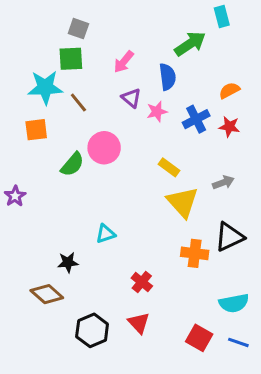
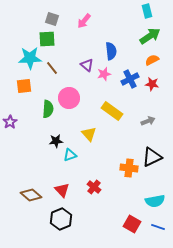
green arrow: (190, 44) -> (150, 36), moved
pink arrow: (124, 62) -> (84, 21), moved
green semicircle: (72, 164) -> (48, 109), turned -36
yellow rectangle: (169, 167) -> (112, 111), size x1.5
purple star: (15, 196) -> (10, 122), moved
yellow triangle: (183, 202) -> (89, 134), moved, size x0.7
black star: (68, 262) -> (56, 141), moved
red triangle: (139, 323) -> (62, 190), moved

